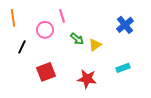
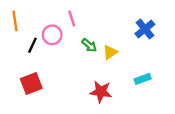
black line: (22, 47) -> (32, 45), moved
red square: (46, 72) -> (31, 84), moved

